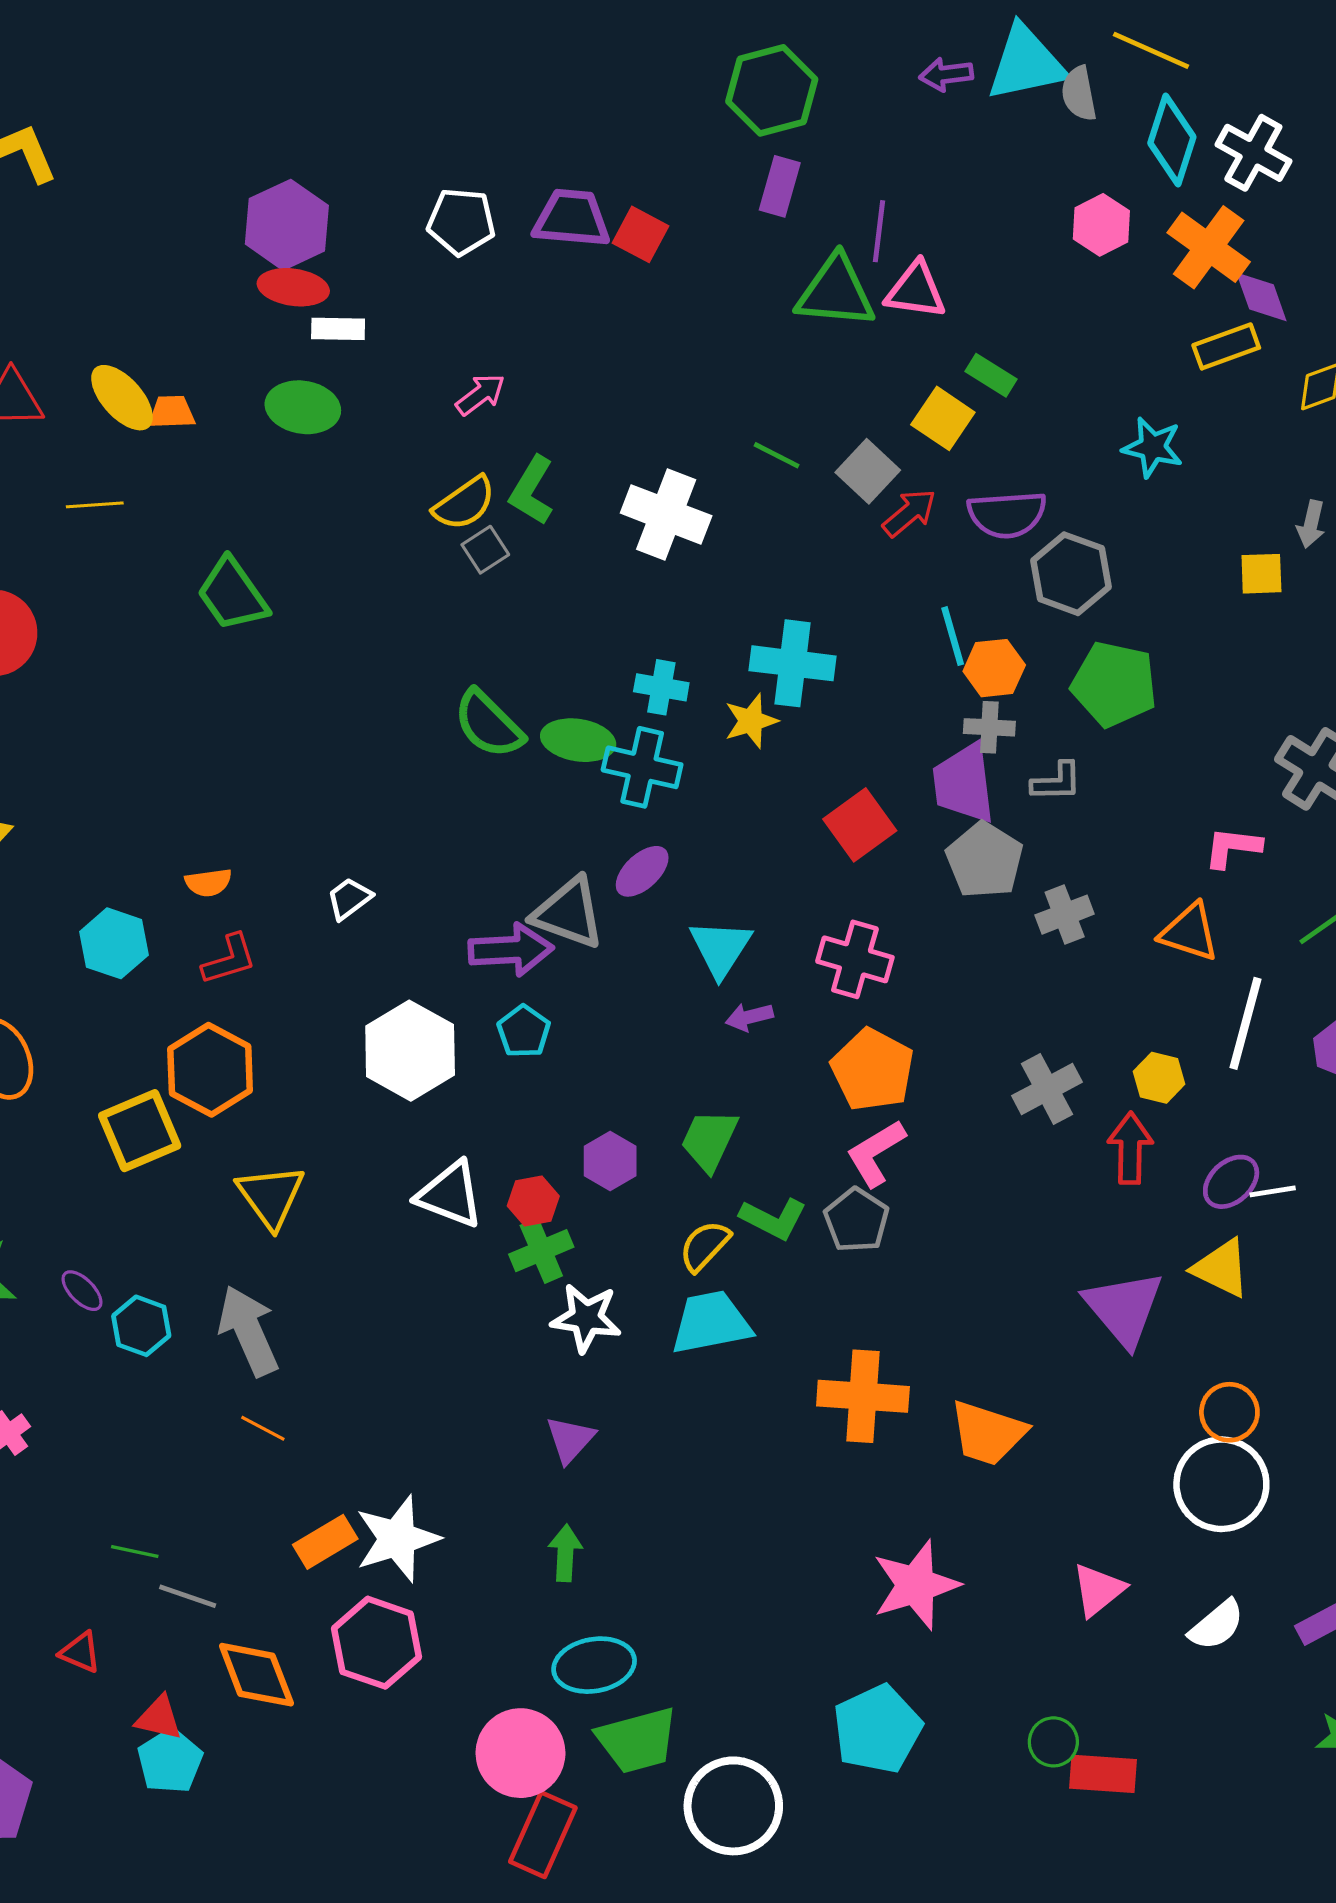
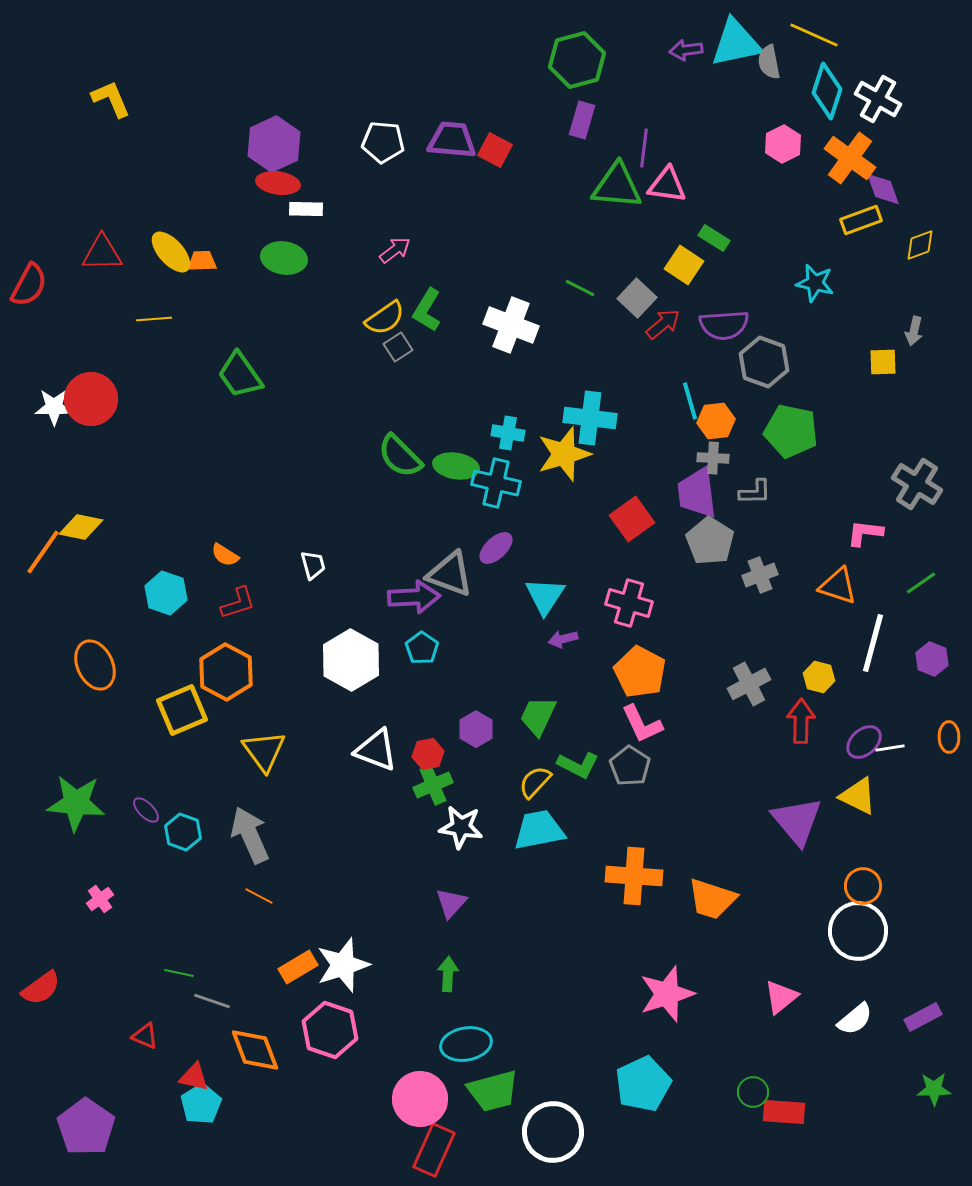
yellow star: (751, 721) -> (564, 454), size x1.6
orange semicircle: (208, 883) -> (225, 555), turned 40
white trapezoid: (349, 899) -> (313, 565), turned 112
pink L-shape: (876, 1153) -> (642, 724), turned -84

